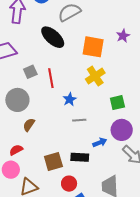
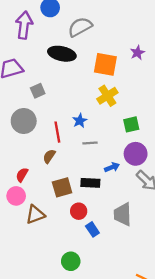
black ellipse: (53, 37) -> (62, 54), turned -30
red line: (51, 78) -> (57, 132), moved
brown semicircle: (29, 125) -> (49, 156), moved
red semicircle: (16, 150) -> (22, 175), turned -32

